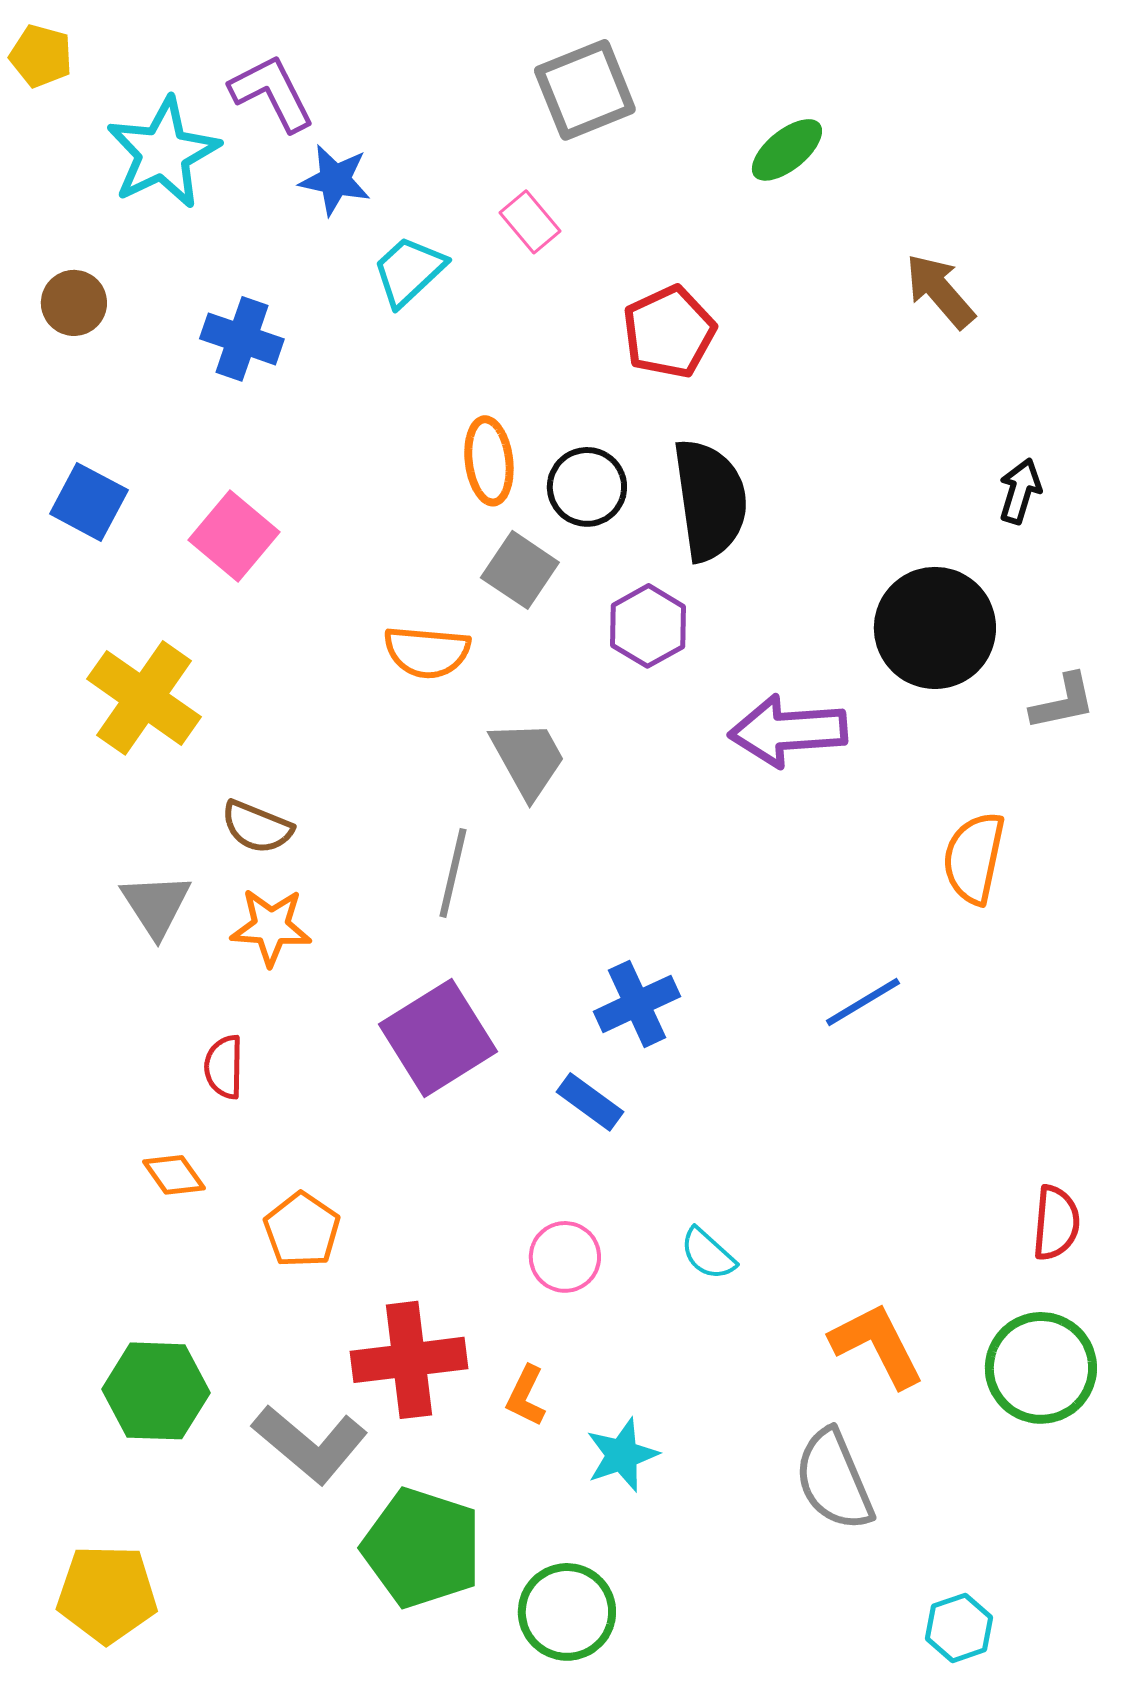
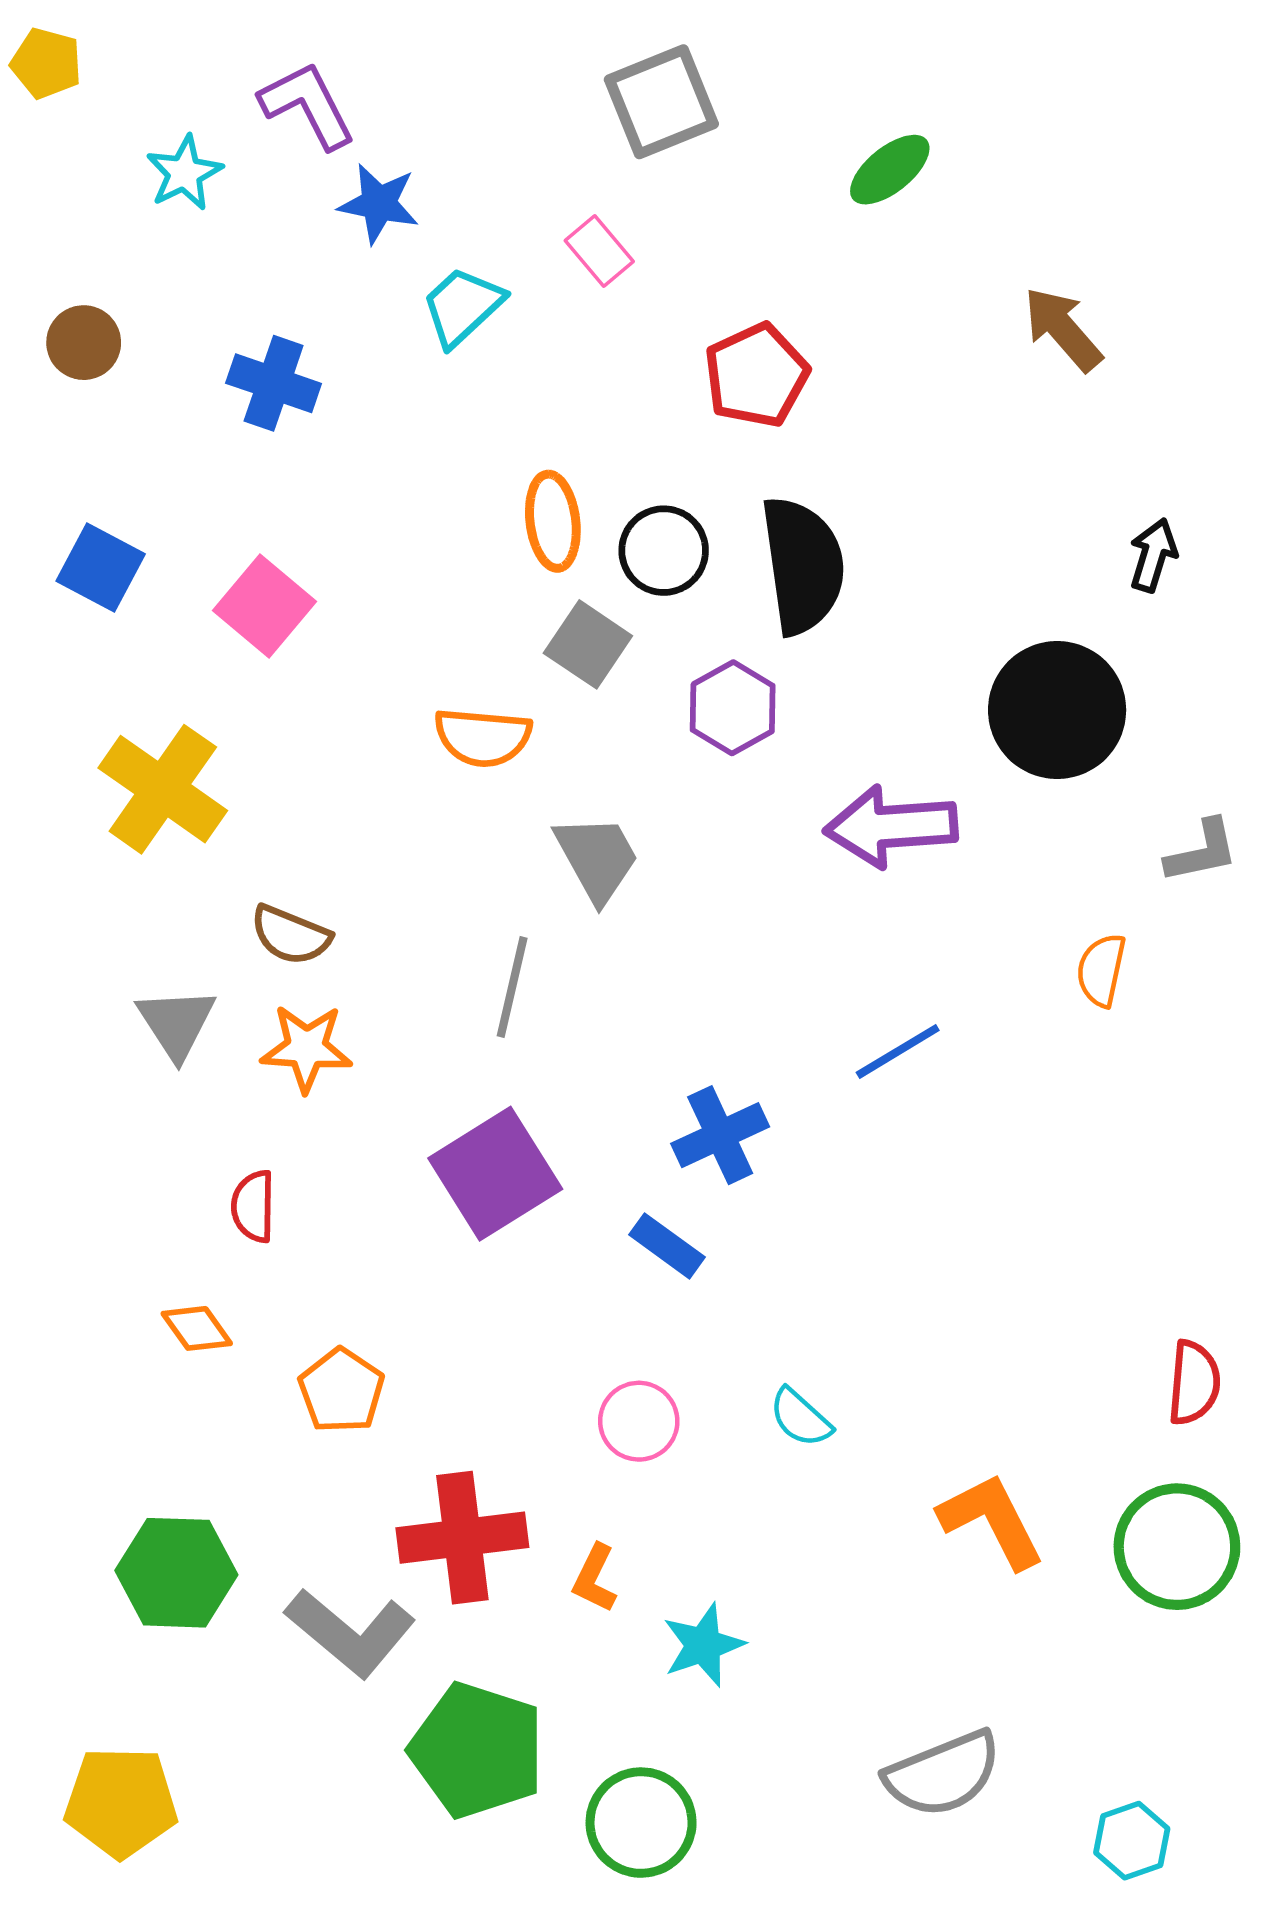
cyan star: (163, 153) -> (184, 173), size x0.6
gray L-shape: (1063, 702) -> (1202, 851), moved
orange semicircle: (974, 858) -> (1101, 970), size x0.7
blue line: (863, 1002) -> (898, 1051), moved
gray semicircle: (834, 1480) -> (943, 1774), moved, turned -89
cyan hexagon: (959, 1628) -> (1132, 1841), moved

